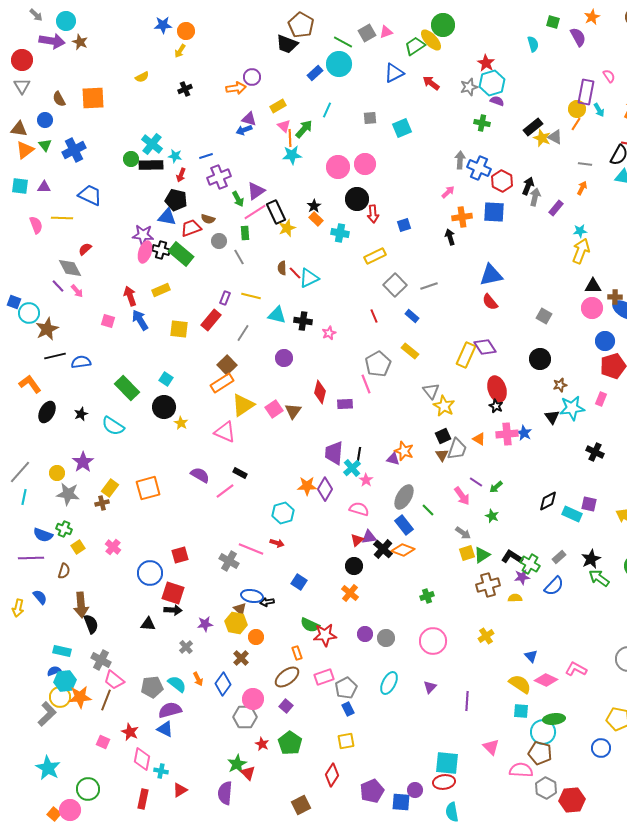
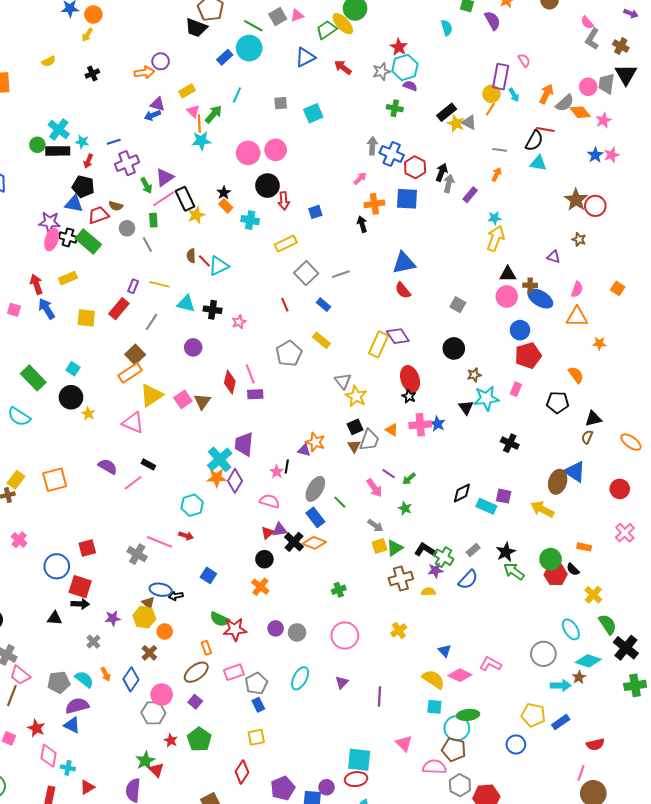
pink line: (366, 384) -> (250, 374), moved
black line: (359, 454) -> (287, 467), moved
cyan cross: (352, 468) -> (220, 459), moved, size x1.4

